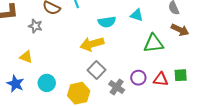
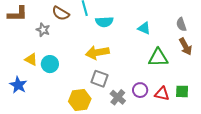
cyan semicircle: (107, 22) -> (104, 22), moved
brown arrow: (180, 30) -> (186, 47), turned 30
gray square: (96, 70) -> (99, 79), turned -30
cyan circle: (47, 83) -> (50, 64), moved

